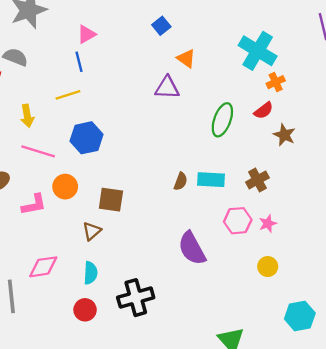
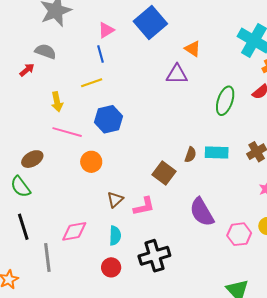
blue square: (161, 26) -> (150, 22), moved, size x2.0
brown square: (111, 200) -> (164, 173), moved, turned 30
pink L-shape: (34, 205) -> (144, 206), moved
pink hexagon: (238, 221) -> (239, 234), moved

